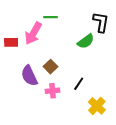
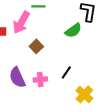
brown square: (50, 67) -> (36, 46), moved
purple semicircle: (29, 76) -> (17, 77), moved

